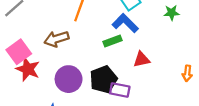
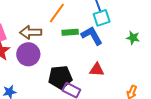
green rectangle: (112, 41) -> (70, 32), moved
purple circle: (69, 79) -> (28, 54), moved

